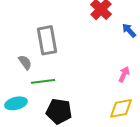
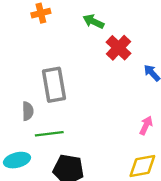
gray semicircle: (25, 62) -> (28, 111), turned 35

